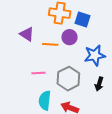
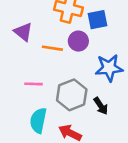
blue square: (83, 20) -> (98, 20), turned -35
black arrow: (99, 84) -> (101, 106), moved, turned -56

